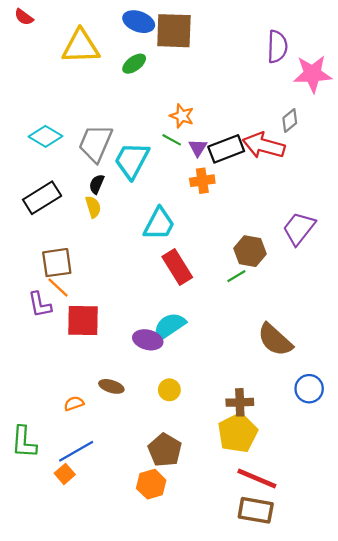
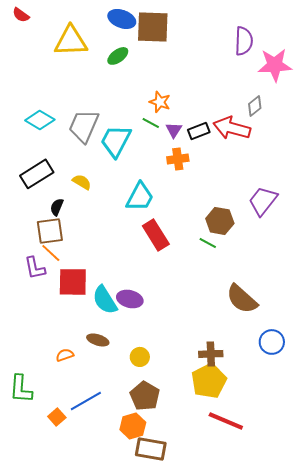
black rectangle: (226, 149) -> (199, 131), size x0.7
black semicircle: (97, 184) -> (57, 207), moved
yellow semicircle: (93, 207) -> (82, 182), turned -42
green line: (236, 276) -> (208, 243), turned 60
cyan semicircle: (169, 326) -> (105, 300), moved, turned -88
yellow circle: (169, 390) -> (140, 357), moved
blue line: (76, 451) -> (86, 401), moved
brown rectangle: (256, 510) -> (151, 449), moved

